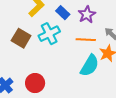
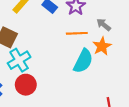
cyan cross: (49, 34) -> (19, 60), moved

